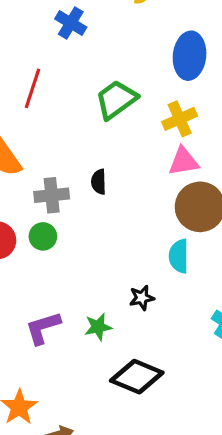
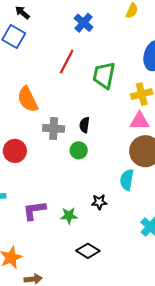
red line: (32, 88) -> (67, 62), moved
green trapezoid: (116, 100) -> (104, 75), turned -52
green circle: (43, 236) -> (79, 150), moved
black diamond: (137, 377) -> (88, 251), size x0.7

